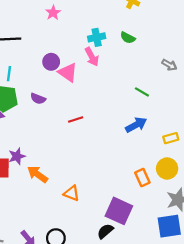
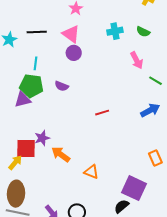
pink arrow: (92, 57) -> (137, 60), moved
pink triangle: (68, 72) -> (71, 34), moved
red line: (76, 119) -> (102, 113), moved

